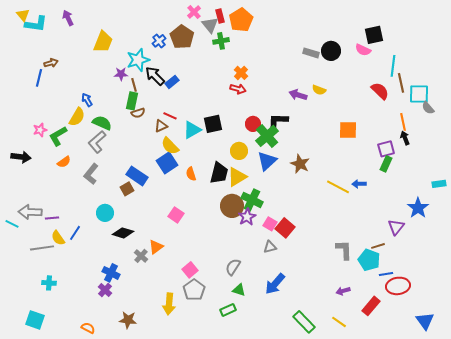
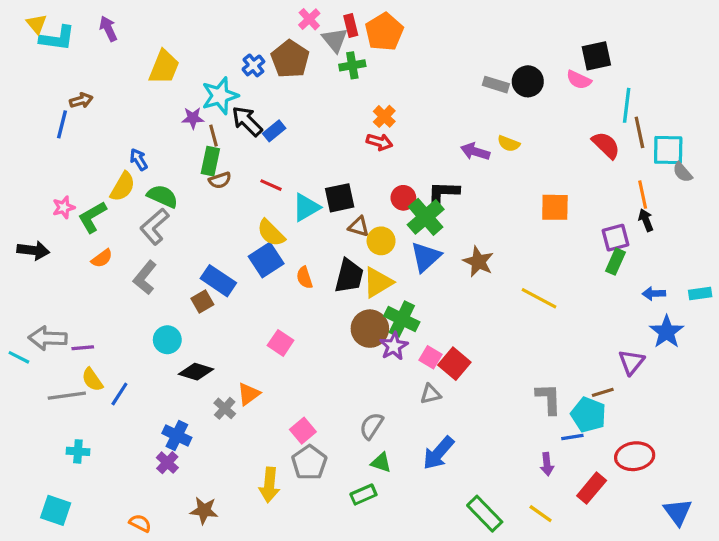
brown triangle: (161, 126) -> (359, 227), moved, turned 40
blue arrow: (359, 184) -> (654, 294), moved
blue line: (75, 233) -> (119, 394), moved
blue line: (386, 274) -> (572, 437), moved
purple arrow: (343, 291) -> (547, 464), turned -80

